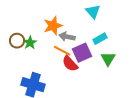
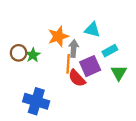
cyan triangle: (93, 12) -> (92, 30), moved, turned -35
gray arrow: (67, 37) -> (74, 48), turned 84
orange line: (62, 51) -> (68, 64), turned 66

